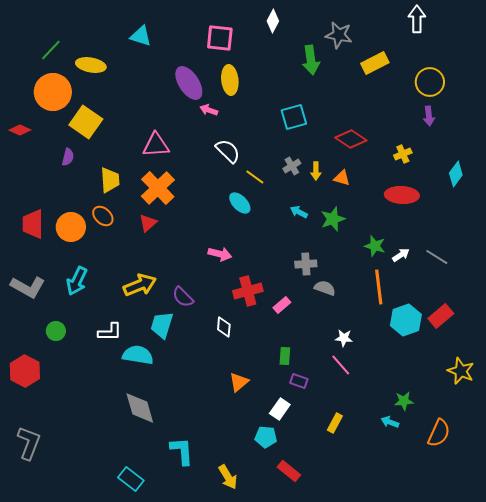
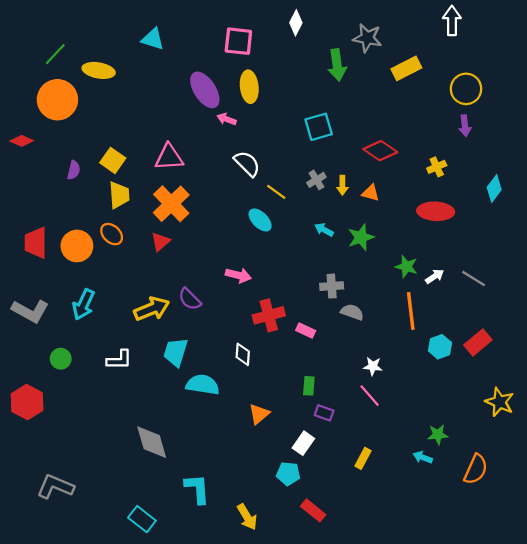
yellow square: (86, 122) -> (113, 160), moved, size x0.7
purple semicircle: (183, 297) -> (190, 299), moved
pink rectangle: (282, 305) -> (306, 331), turned 66
cyan hexagon: (406, 320) -> (440, 347), size x0.7
cyan semicircle: (138, 355) -> (203, 385), moved
gray L-shape: (29, 443) -> (55, 487), moved, turned -88

